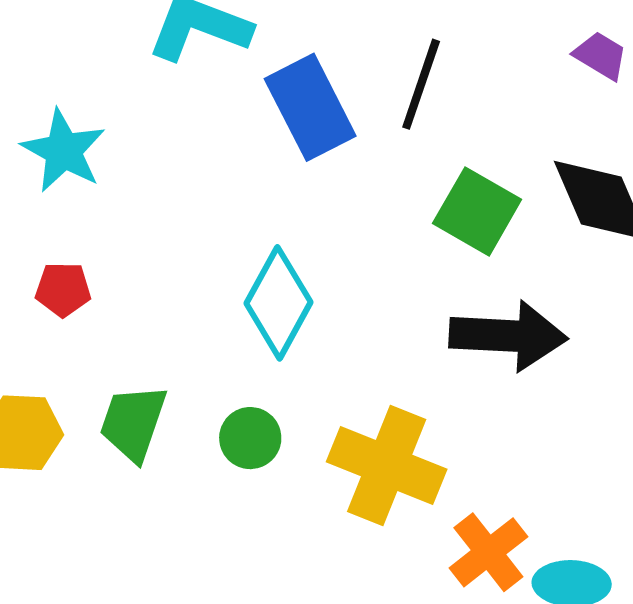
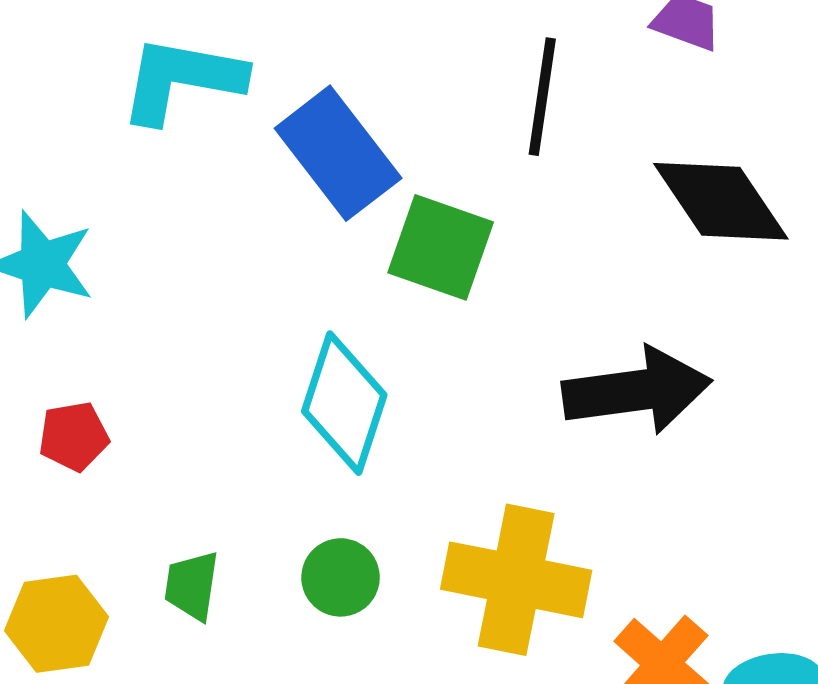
black line: (421, 84) -> (542, 97), moved
green square: (477, 211) -> (441, 247), moved
green trapezoid: (133, 423) -> (192, 586), size x0.7

